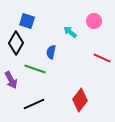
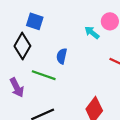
cyan arrow: (70, 32) -> (92, 33), moved

